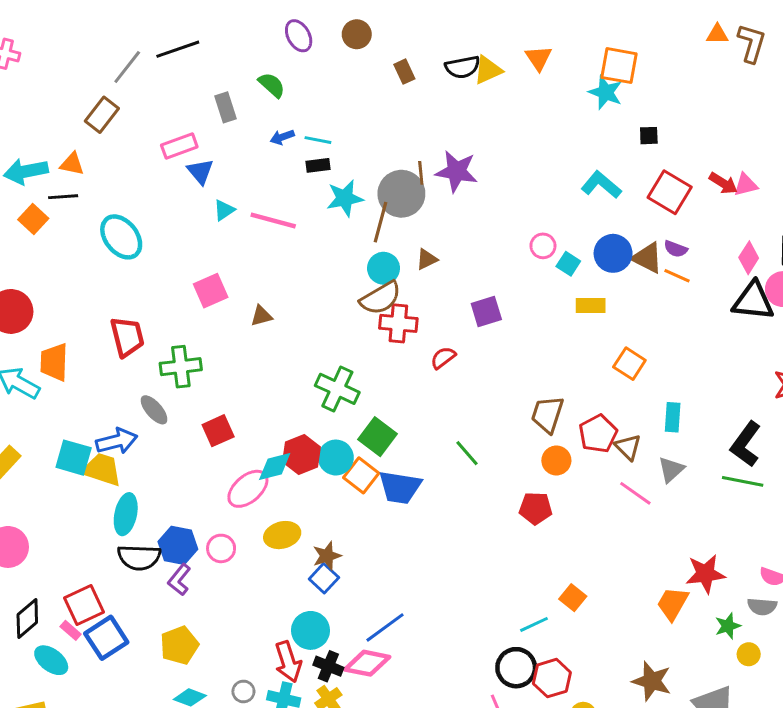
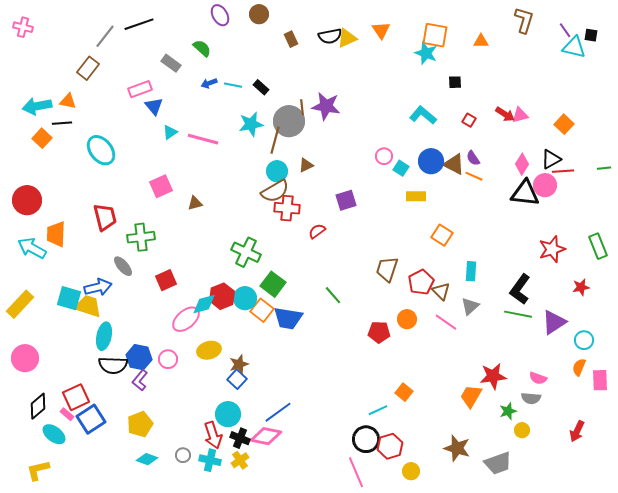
orange triangle: (717, 34) -> (481, 41), moved
gray rectangle: (226, 107) -> (171, 63), turned -36
black rectangle: (318, 165) -> (261, 87), moved, turned 49
red square: (670, 192) -> (469, 120), size x0.5
purple semicircle: (676, 249) -> (473, 158), turned 35
orange circle: (556, 460) -> (407, 319), moved

